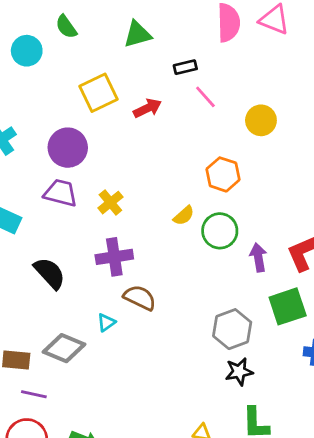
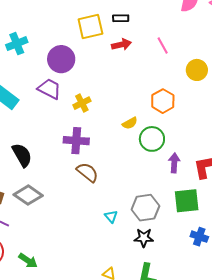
black rectangle: (185, 67) -> (121, 18), moved
black semicircle: (50, 273) -> (22, 155), moved
cyan triangle: (106, 322) -> (111, 217), moved, turned -48

